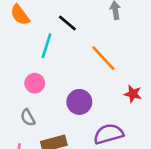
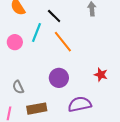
orange line: (103, 58) -> (63, 42), moved
pink circle: (35, 83) -> (15, 42), moved

